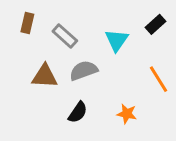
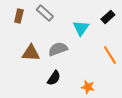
gray rectangle: (65, 36) -> (45, 13), moved
orange star: (127, 114) -> (88, 87), moved

